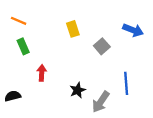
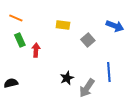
yellow rectangle: (73, 29) -> (63, 25), turned -64
red arrow: (42, 73) -> (36, 50), moved

